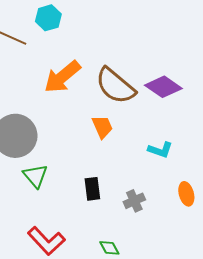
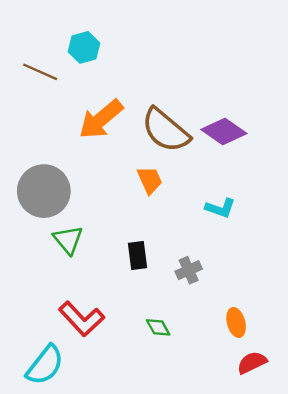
orange ellipse: (186, 194) -> (236, 322), moved

